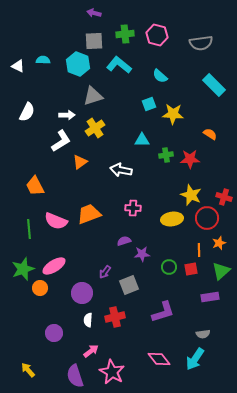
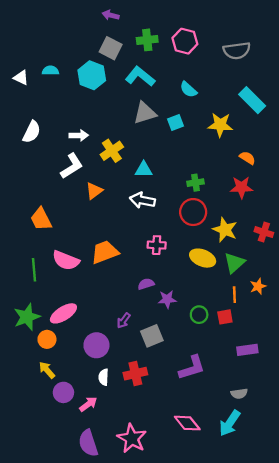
gray square: (94, 41) -> (111, 48), turned 30
gray triangle: (93, 96) -> (145, 113), moved
yellow star: (173, 114) -> (220, 125), moved
cyan triangle: (142, 140) -> (144, 170), moved
red star: (190, 159) -> (241, 187), moved
red circle: (207, 218) -> (193, 212), moved
yellow ellipse: (172, 219) -> (203, 258), turned 30
green triangle: (221, 271) -> (234, 263), moved
pink arrow: (91, 351) -> (88, 404), moved
yellow arrow: (28, 370) -> (47, 370), moved

